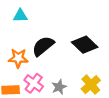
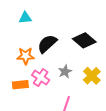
gray star: (59, 87) -> (65, 72), moved

